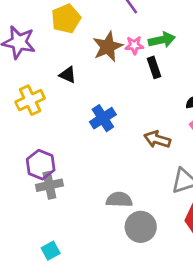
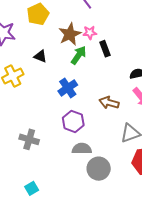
green arrow: (162, 40) -> (79, 55), moved, turned -42
purple hexagon: (41, 165) -> (73, 121), moved
gray cross: (49, 185) -> (29, 139), turned 30

